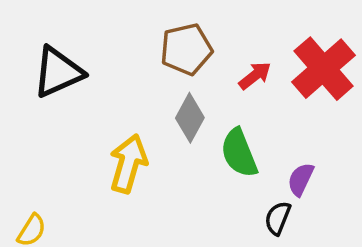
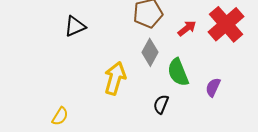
black triangle: (58, 72) -> (75, 26), size x0.7
black semicircle: (278, 218) -> (161, 104), moved

